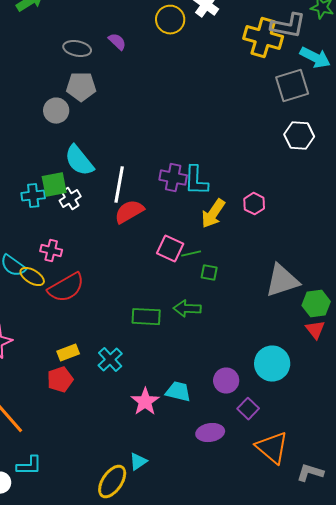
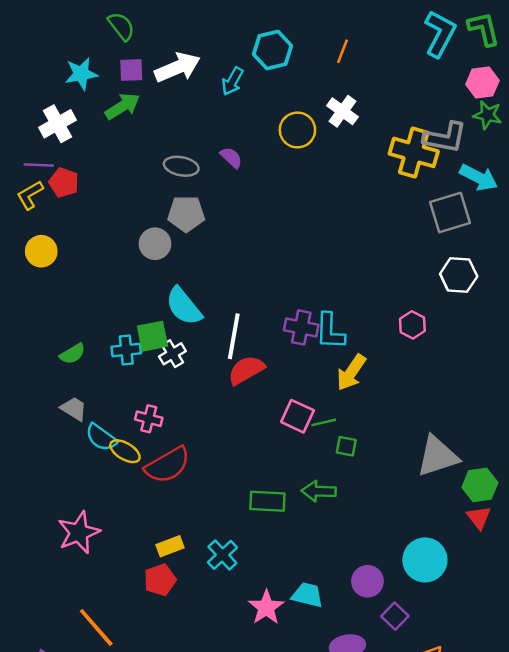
pink hexagon: (254, 204) -> (412, 325), moved

